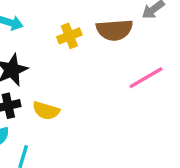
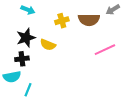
yellow semicircle: (46, 111) -> (48, 45), moved

